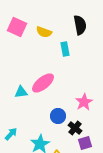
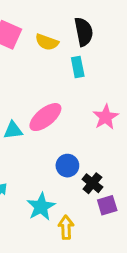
black semicircle: (80, 25) -> (84, 32), moved
pink star: (84, 102) -> (106, 117), moved

